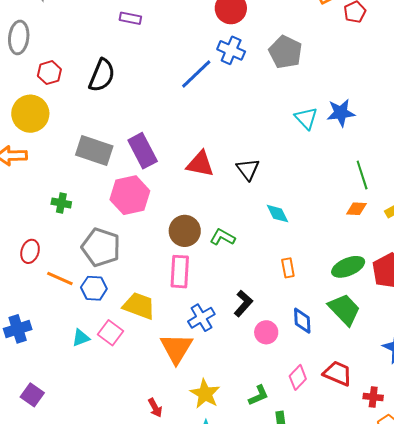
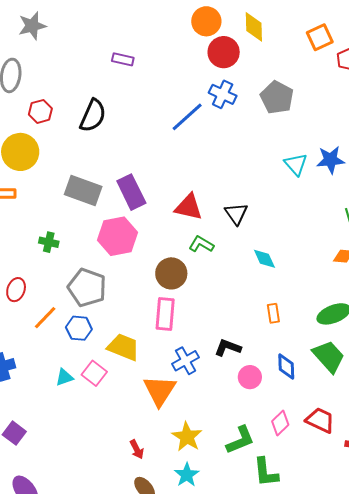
green L-shape: (223, 237) -> (201, 244), moved
orange line: (60, 279) -> (45, 318), turned -72
black L-shape: (243, 303) -> (228, 348), turned -112
green L-shape: (258, 395) -> (240, 440), size x1.4

